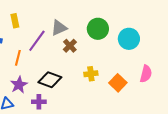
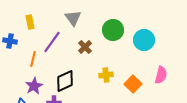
gray triangle: (59, 28) -> (73, 18), moved, turned -42
black diamond: (50, 80) -> (65, 81), turned -45

